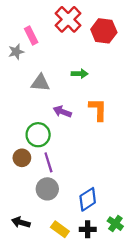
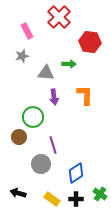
red hexagon: (104, 31) -> (90, 42), moved
gray star: (16, 52) -> (22, 56), moved
gray triangle: (40, 83) -> (46, 73), moved
purple arrow: (62, 112) -> (54, 97), turned -119
purple line: (48, 162) -> (53, 145), moved

